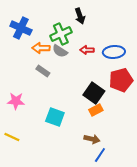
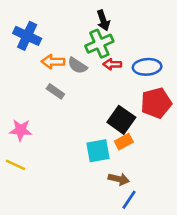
green cross: (61, 34) -> (99, 44), moved
cyan square: (55, 117) -> (98, 151), moved, turned -30
yellow line: (12, 137) -> (15, 165), moved

